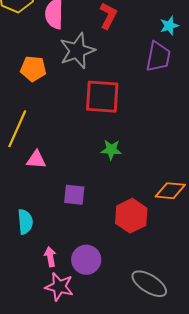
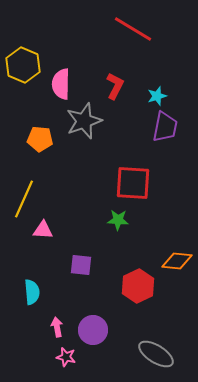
cyan star: (169, 26) -> (157, 96), moved
red square: (102, 97) -> (133, 183), moved
pink star: (59, 287) -> (66, 357), size x0.7

